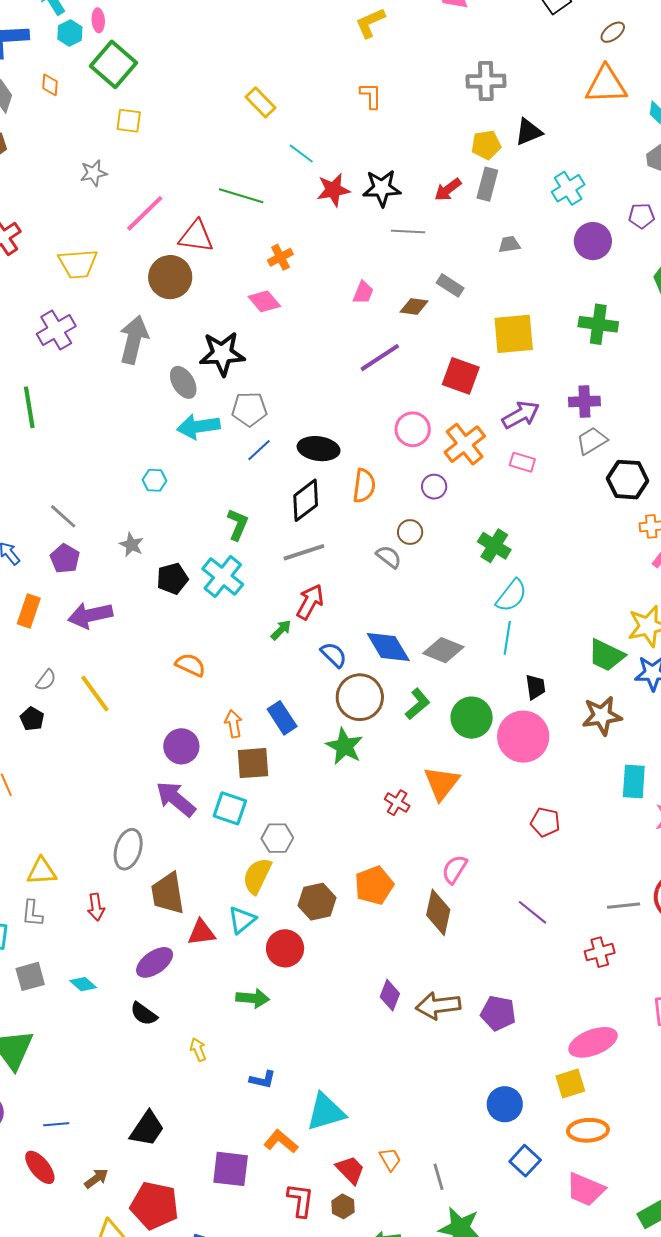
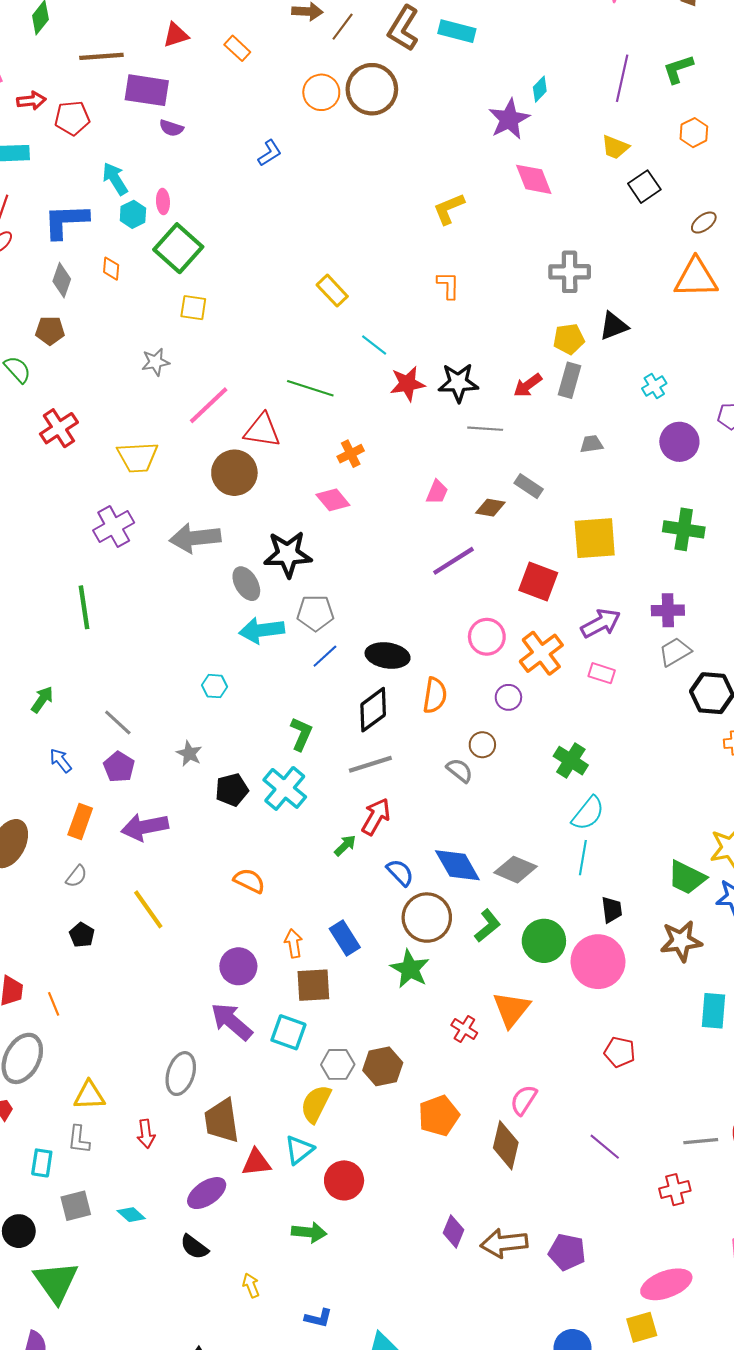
cyan cross: (568, 188) -> (654, 386), size x0.7
gray arrow: (134, 340) -> (195, 538), turned -111
gray semicircle: (46, 680) -> (76, 876), moved
brown hexagon: (317, 902) -> (383, 1066), moved

